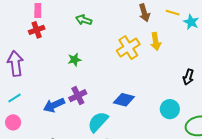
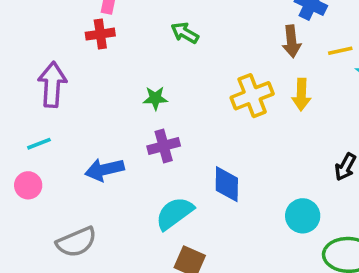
yellow line: (173, 13) -> (340, 51), turned -40
purple cross: (78, 96) -> (164, 146), moved
blue diamond: (124, 100) -> (227, 184), turned 65

